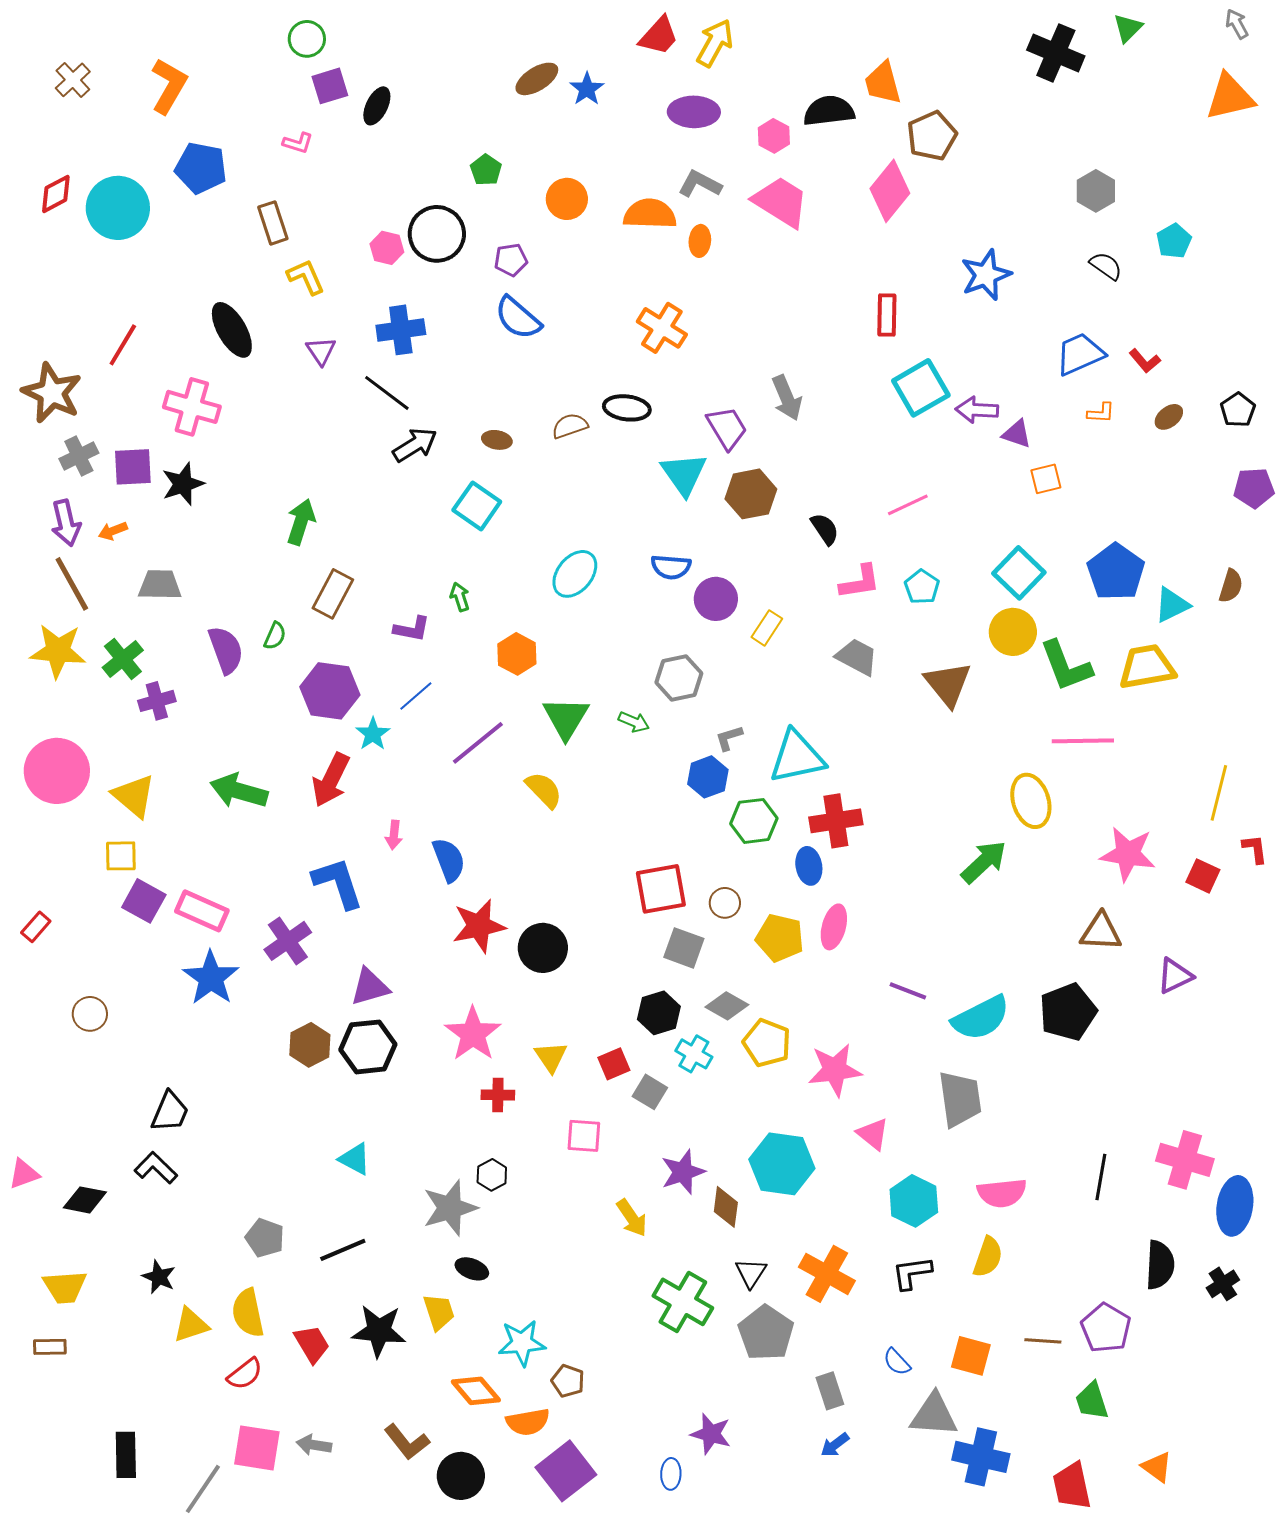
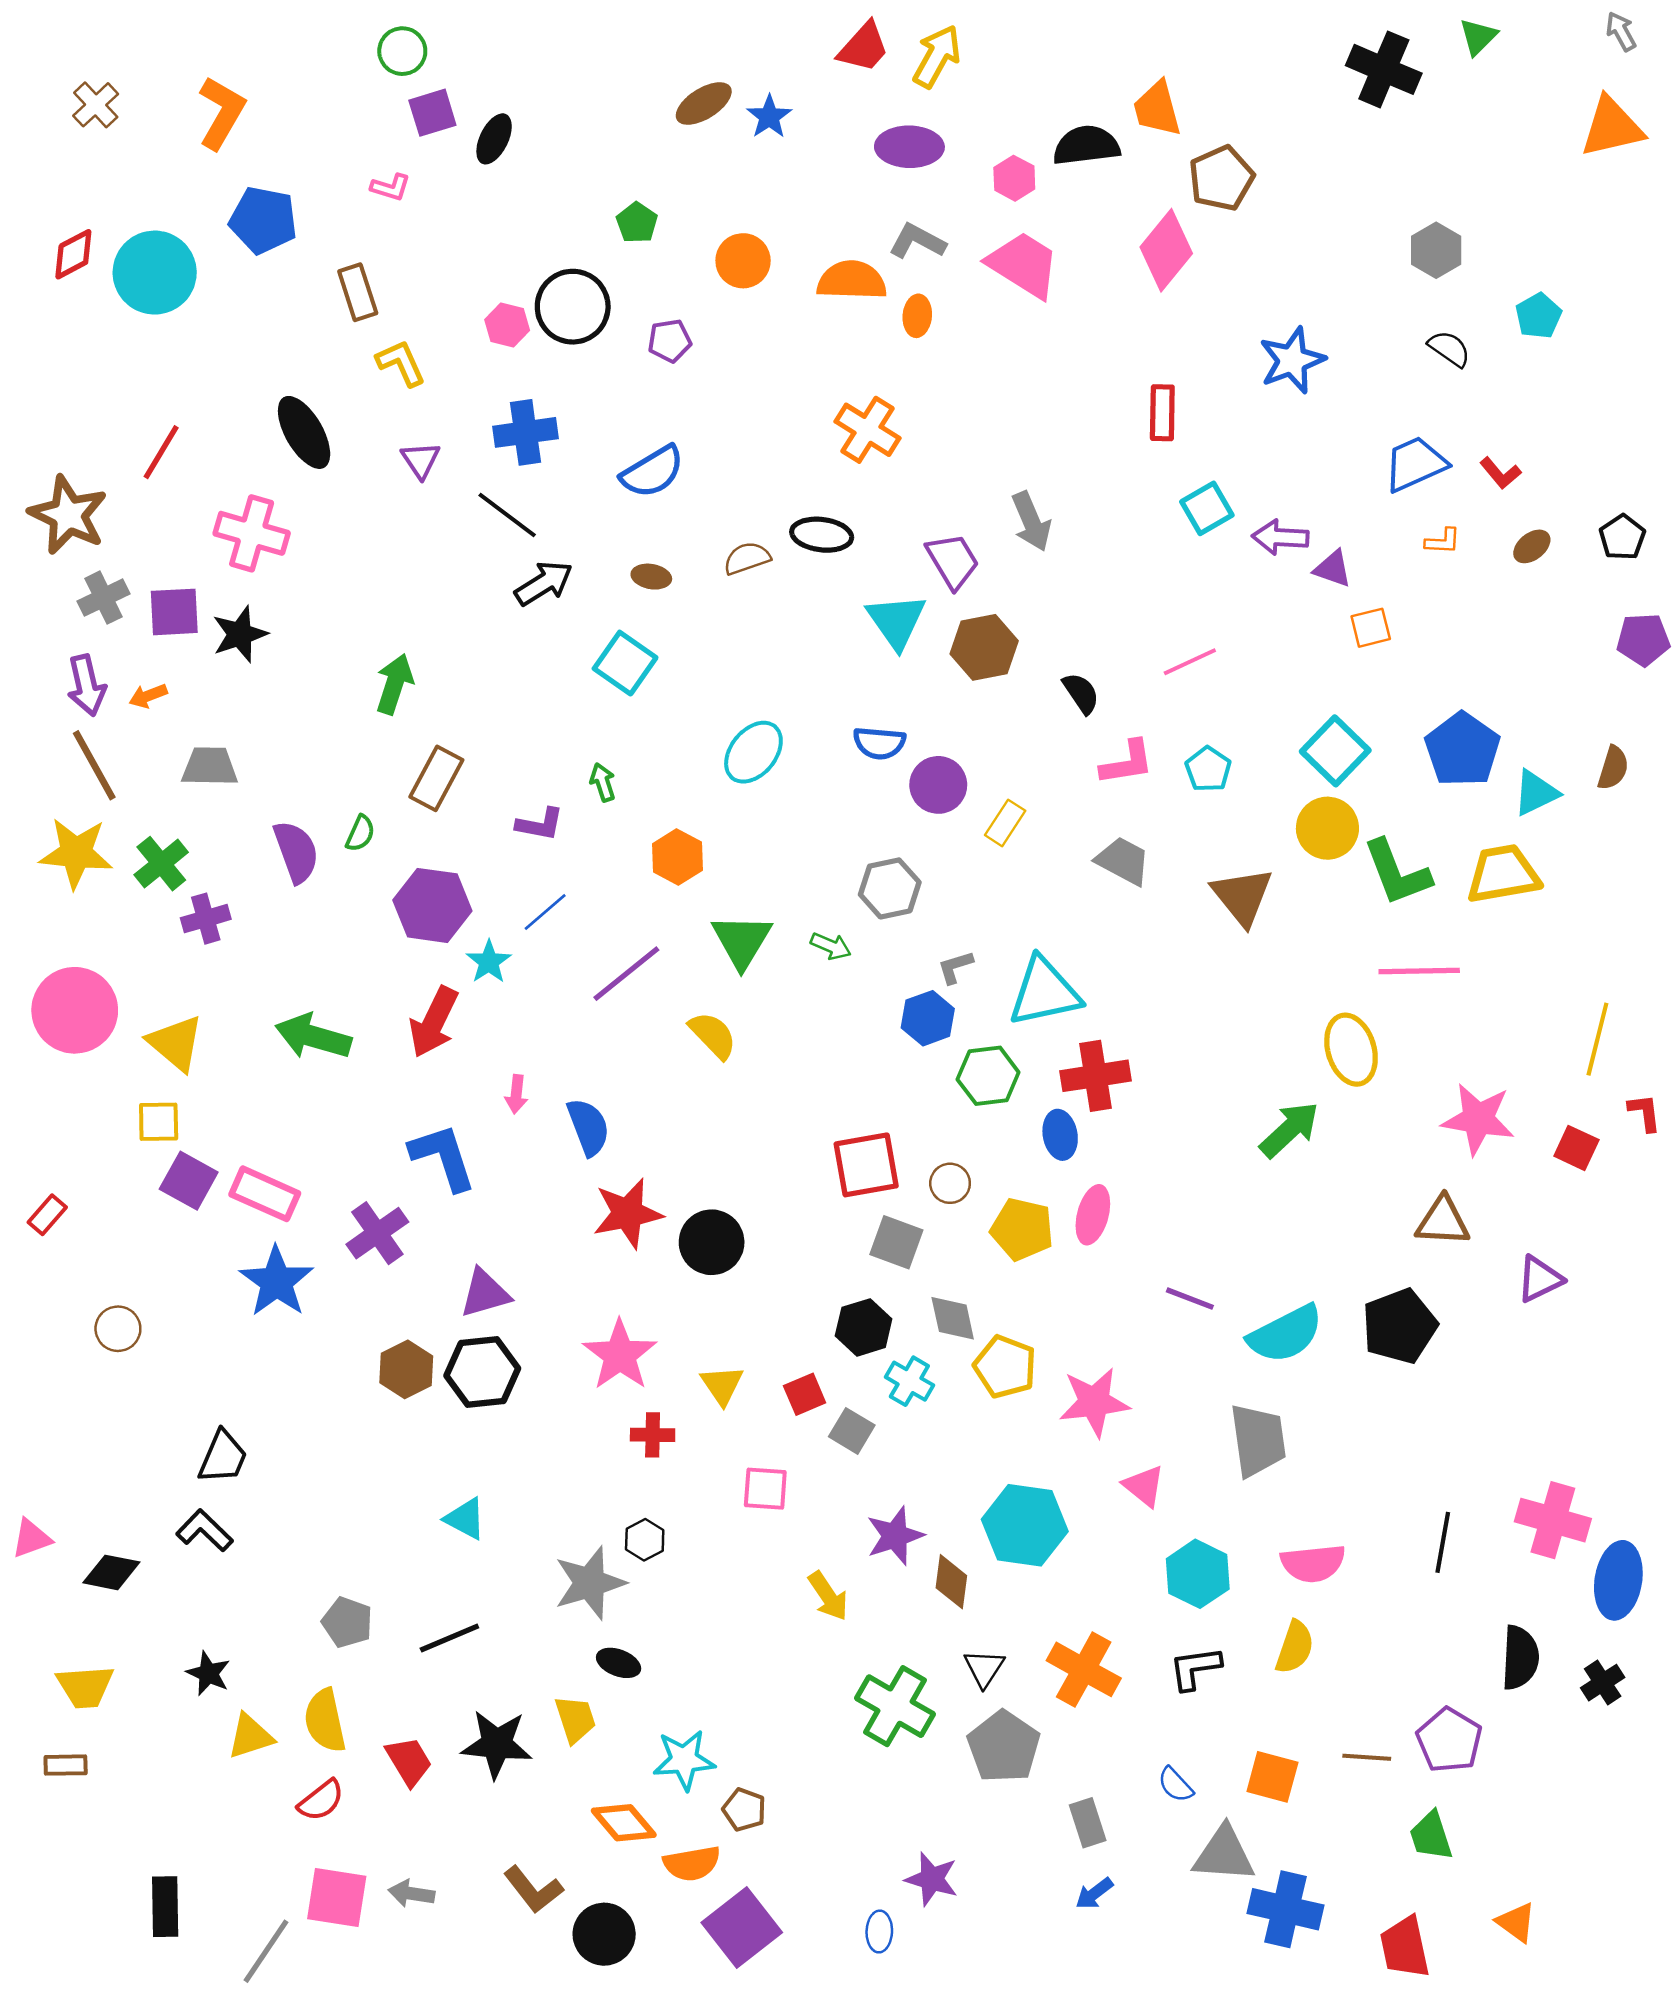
blue semicircle: (518, 318) -> (653, 472), moved, turned -72
cyan square: (921, 388) -> (1207, 508), size x0.7
gray diamond: (727, 1006) -> (953, 1318), turned 48

